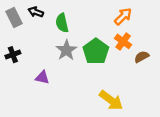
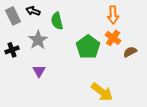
orange arrow: (123, 16) -> (113, 15), turned 132
gray star: (66, 50) -> (38, 40), moved
purple triangle: (42, 77) -> (39, 71), turned 48

